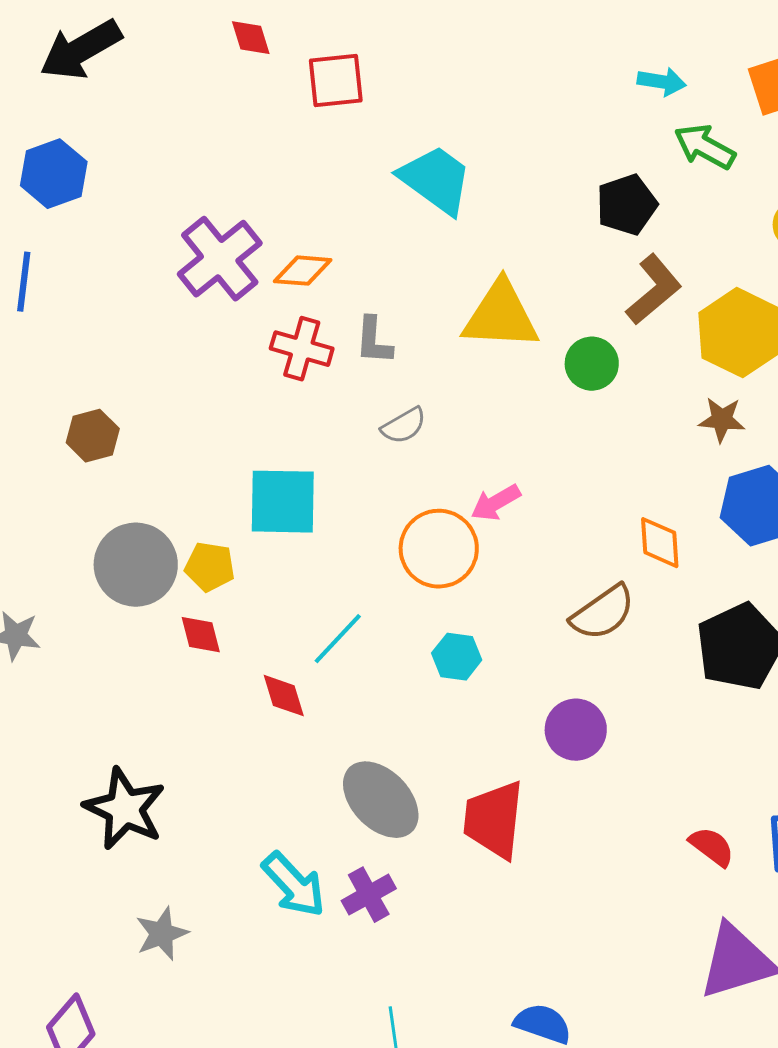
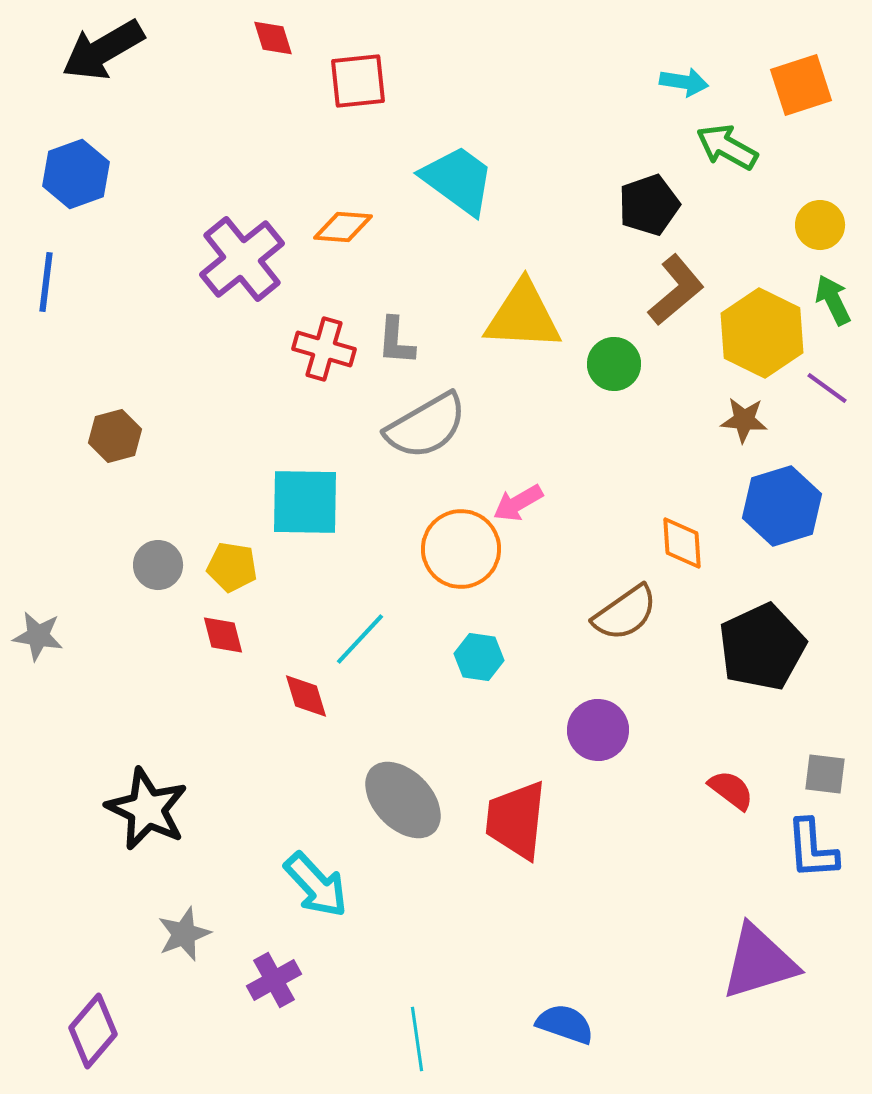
orange diamond: (303, 271) -> (343, 227), moved
gray semicircle: (404, 426) -> (426, 426), size x1.8
gray circle: (136, 565) -> (158, 565), size x0.6
red semicircle: (712, 847) -> (731, 790), moved
purple cross: (369, 895) -> (274, 980), moved

